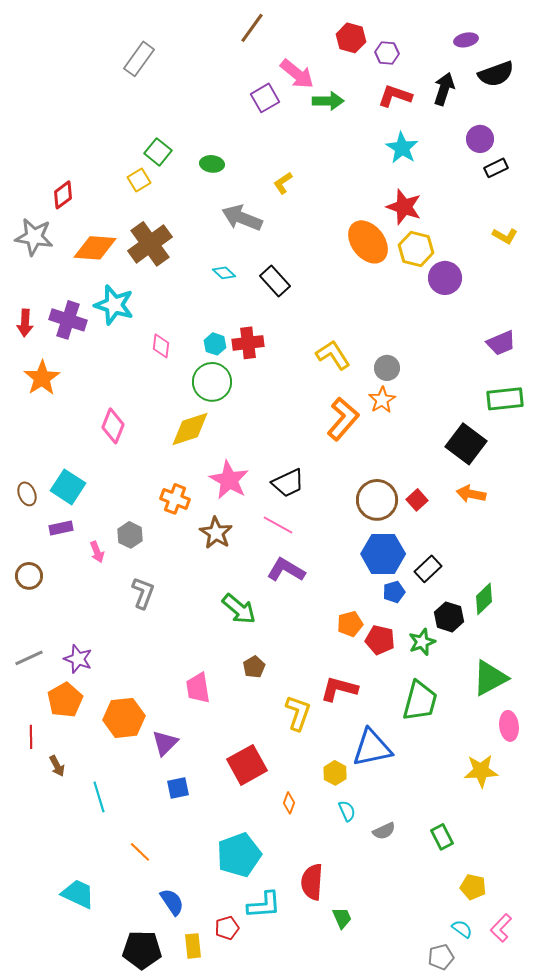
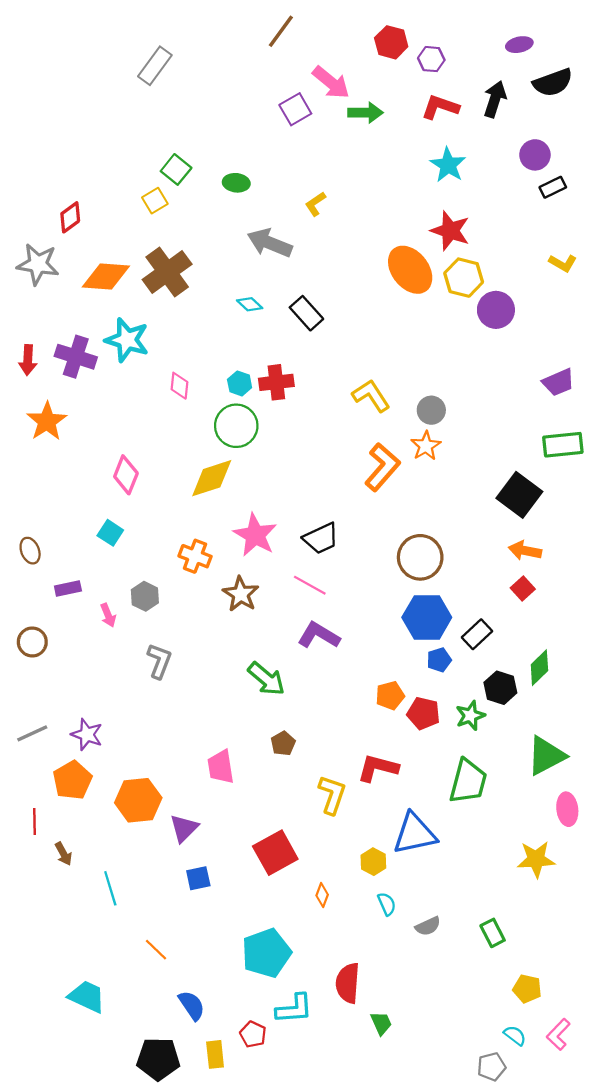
cyan square: (68, 487) -> (110, 533), moved, size x0.7
red square: (417, 500) -> (523, 589), moved
red pentagon: (227, 928) -> (253, 1034), turned -30

